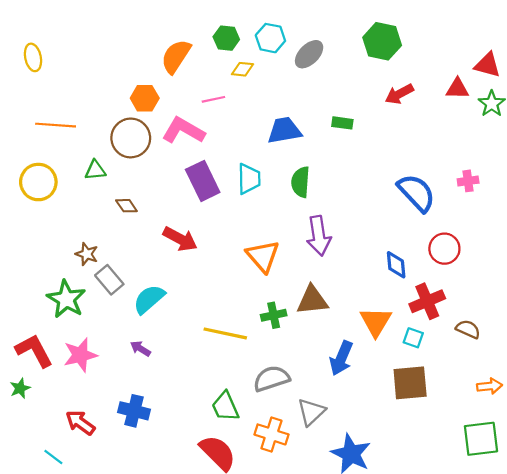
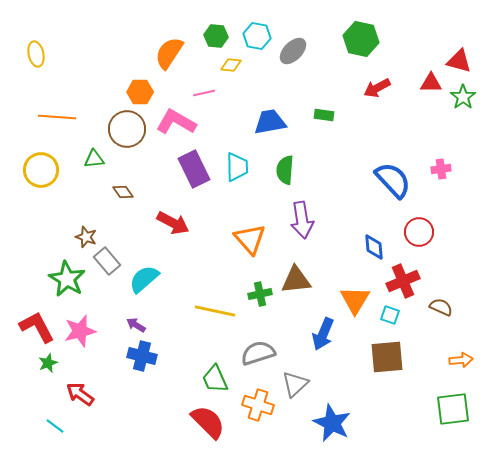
green star: (20, 388) -> (48, 363), moved
blue cross: (134, 411) -> (142, 356), moved

